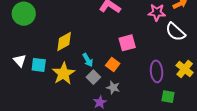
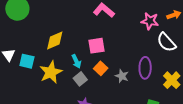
pink square: (127, 43) -> (96, 46), moved
purple ellipse: (157, 71) -> (145, 68), moved
gray star: (113, 88) -> (122, 76), moved

